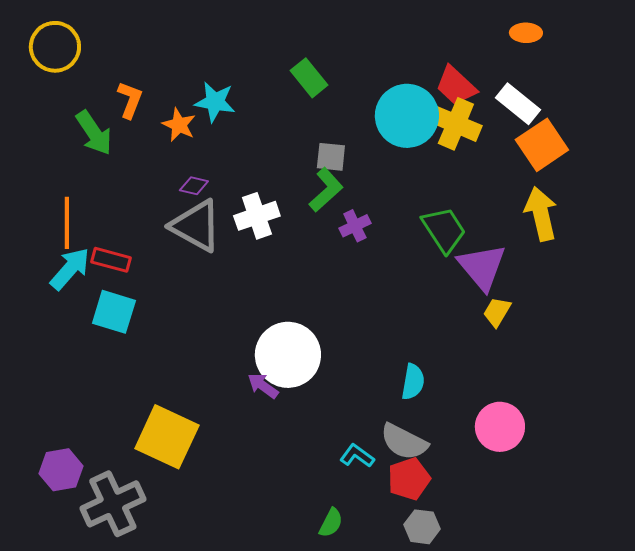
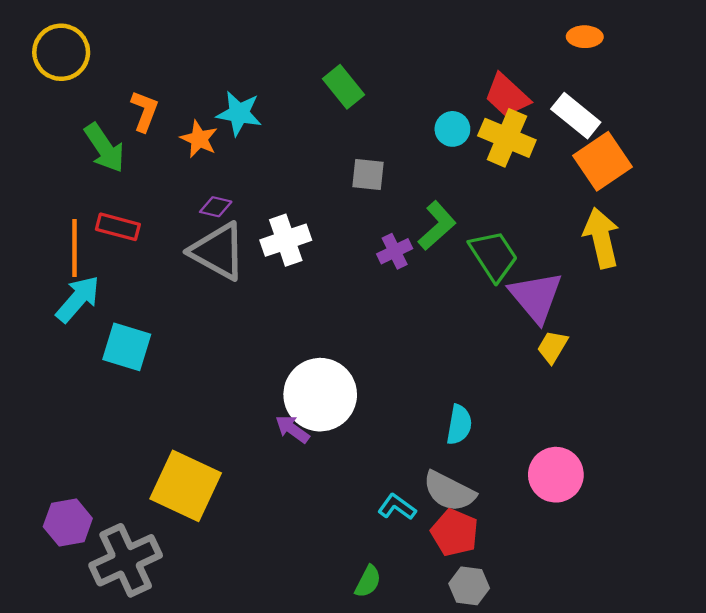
cyan circle: (407, 116) -> (452, 129), size x0.5
green L-shape: (326, 190) -> (437, 226), moved
red rectangle: (111, 260) -> (118, 227), moved
red pentagon: (409, 479) -> (455, 533), turned -30

